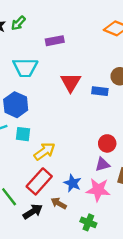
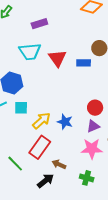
cyan trapezoid: (25, 67) -> (30, 52), moved
blue star: (73, 183) -> (65, 122), moved
black arrow: (33, 212) -> (45, 181), moved

